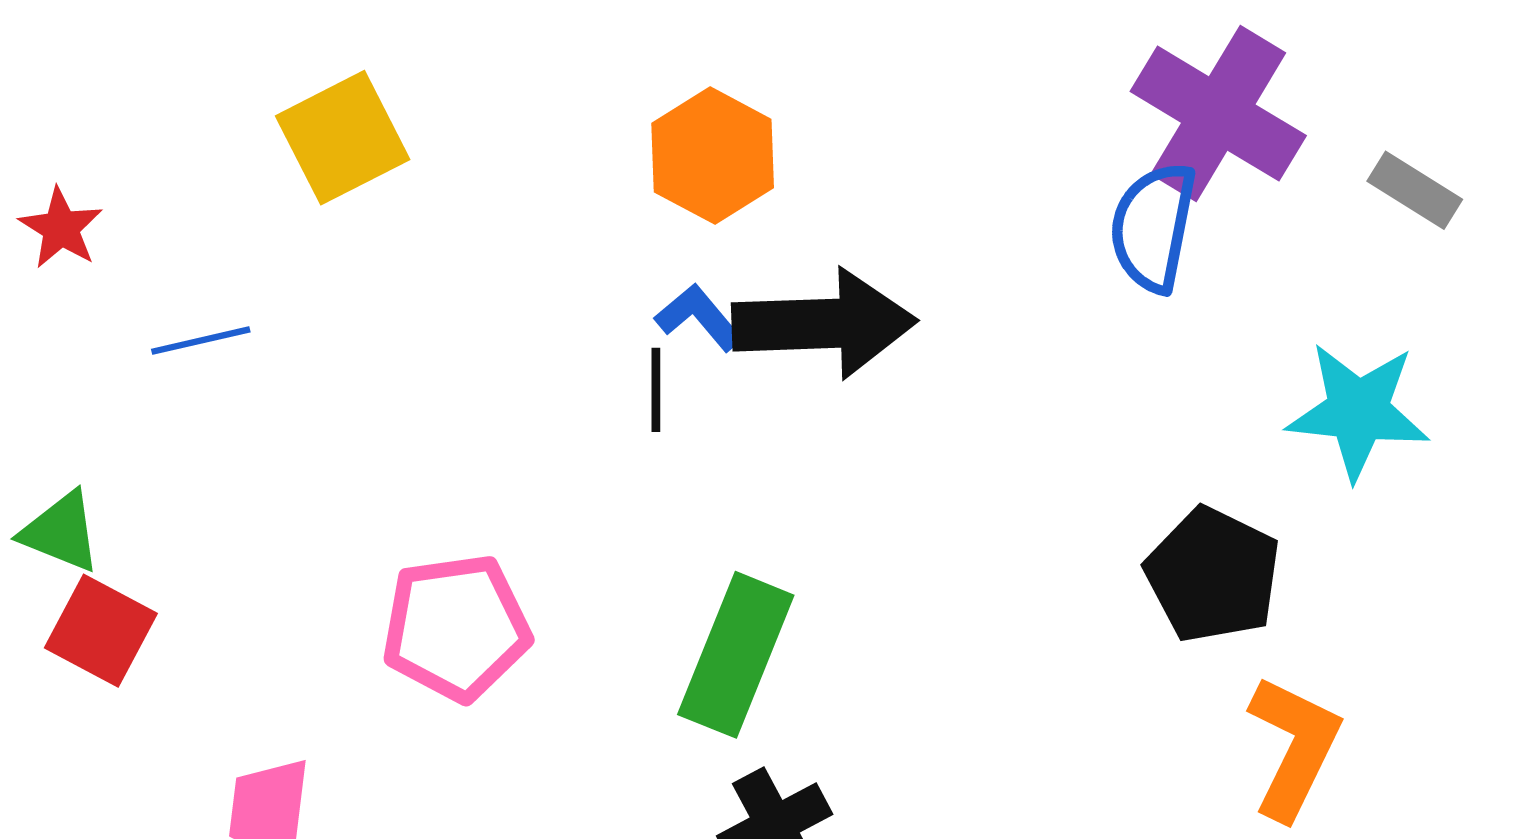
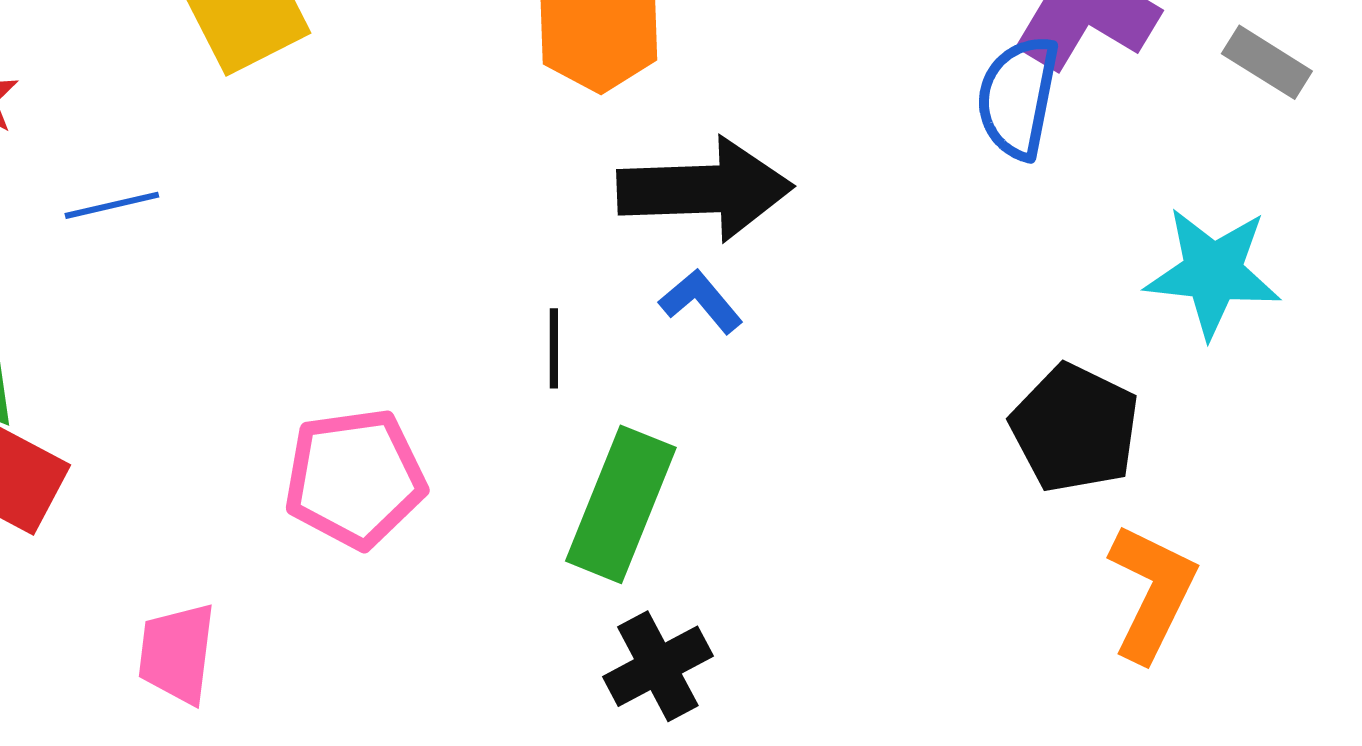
blue L-shape: (699, 317) -> (701, 301), moved
black line: (656, 390) -> (554, 348), moved

